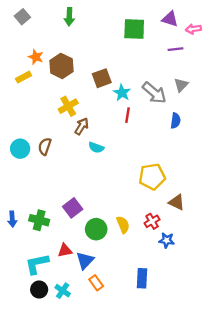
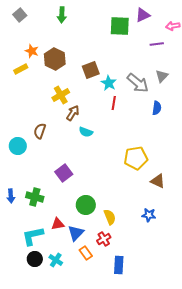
purple triangle: (170, 19) -> (143, 15), moved, turned -42
cyan circle: (20, 149) -> (18, 146), moved
purple square: (73, 208) -> (64, 173), moved
red cross: (152, 221) -> (104, 239), moved
yellow semicircle: (123, 225) -> (110, 217), moved
blue rectangle: (142, 278) -> (119, 265), moved

